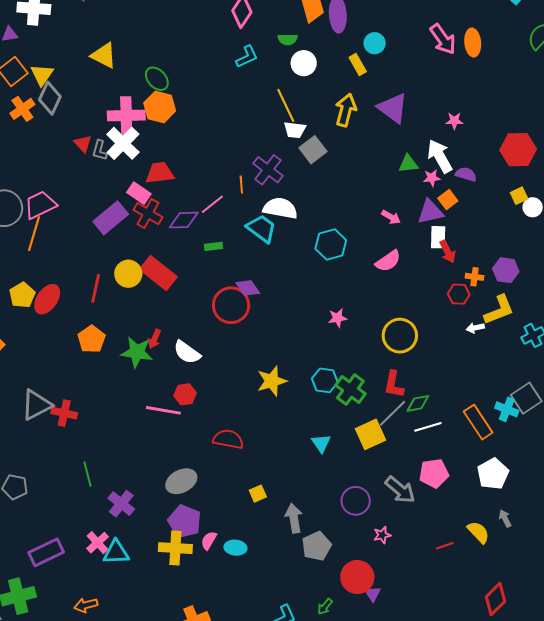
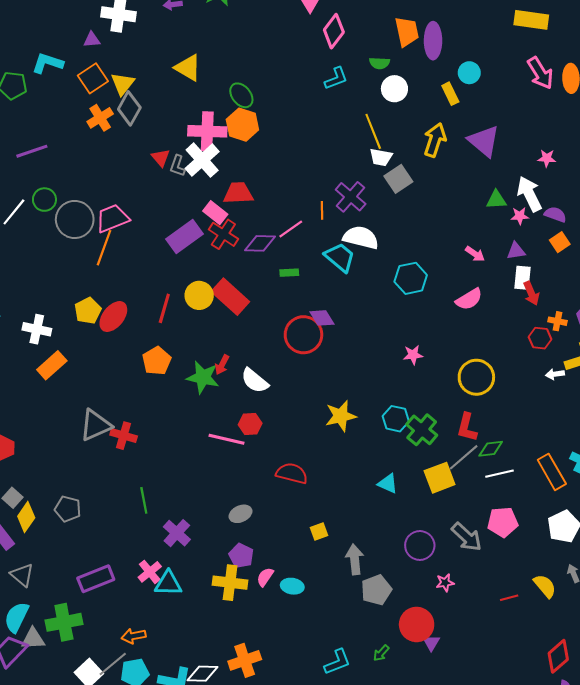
orange square: (448, 200) -> (560, 242), moved
purple triangle: (430, 212) -> (516, 251), size x0.7
cyan triangle: (321, 443) -> (388, 484), turned -35
gray ellipse: (181, 481) -> (240, 514), size x0.7
purple pentagon: (185, 521) -> (241, 556), size x0.7

